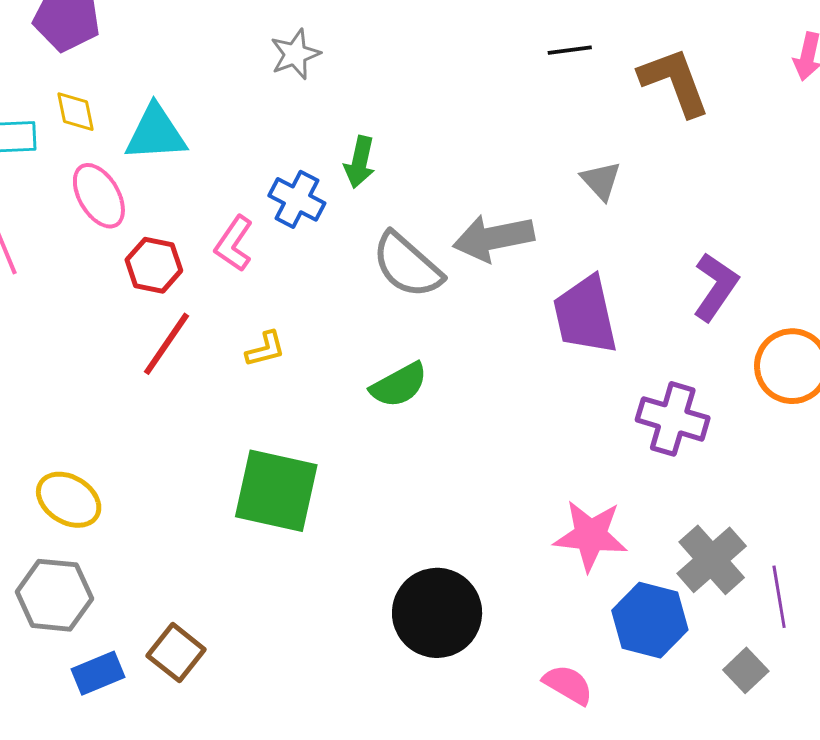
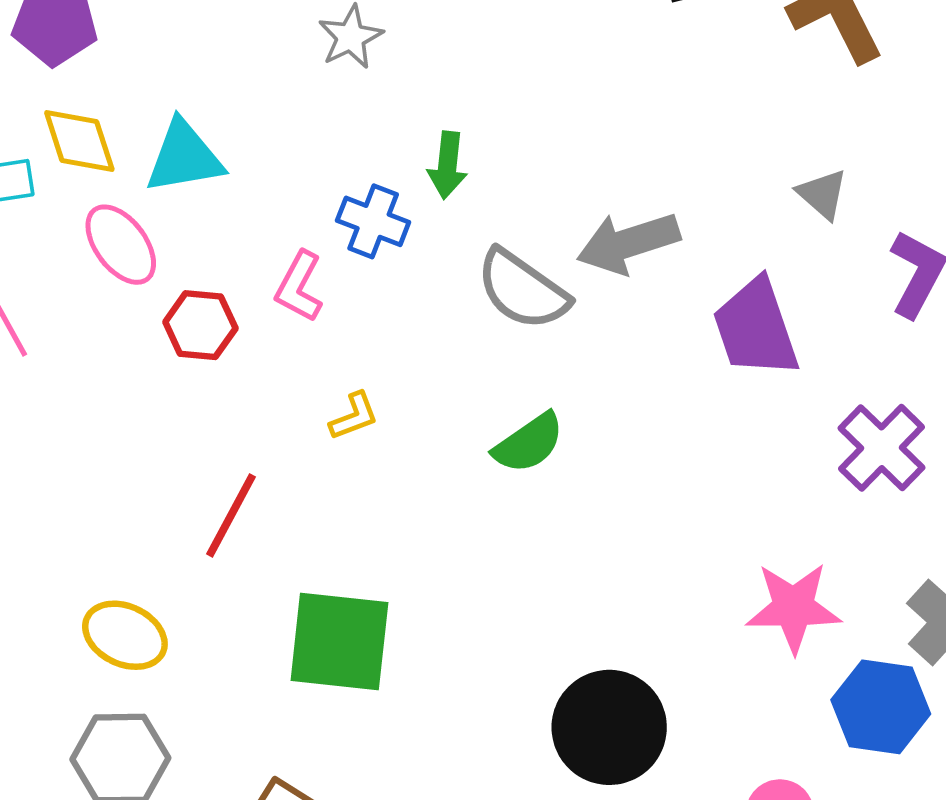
yellow diamond: (76, 112) -> (79, 141), size x1.4
gray triangle: (601, 181) -> (822, 194), moved
red line: (167, 344) -> (231, 515), moved
purple cross: (673, 419) -> (882, 448), turned 34
green square: (276, 491) -> (339, 642), moved

